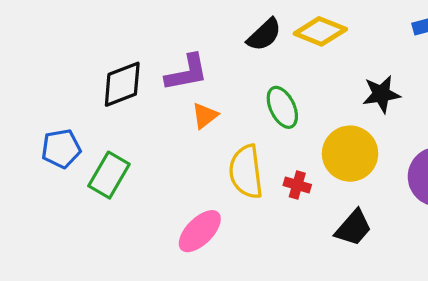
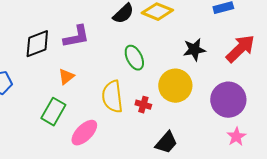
orange triangle: (205, 116) -> (66, 77), moved
green rectangle: (109, 175) -> (53, 112), moved
black trapezoid: (353, 228) -> (166, 143), moved

